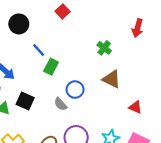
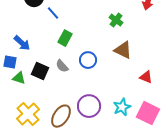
blue line: (39, 50) -> (53, 13), moved
gray semicircle: (60, 104) -> (62, 66), moved

